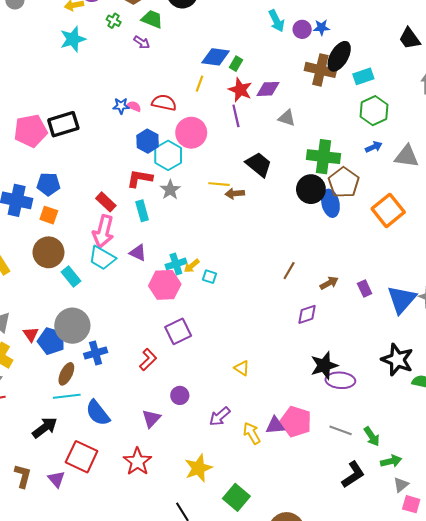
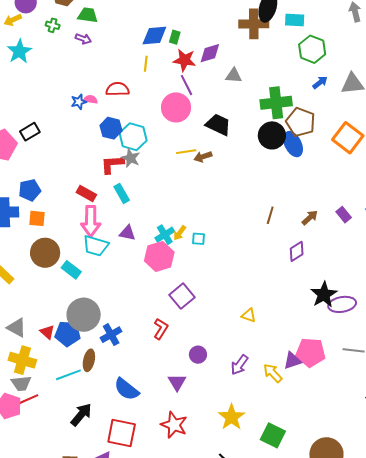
cyan rectangle: (363, 76) -> (295, 20), turned 36
black rectangle: (63, 124) -> (30, 132), size x0.7
pink circle: (191, 133) -> (176, 107), moved
gray star: (170, 190) -> (131, 158), moved
cyan line: (67, 396) -> (68, 375), moved

